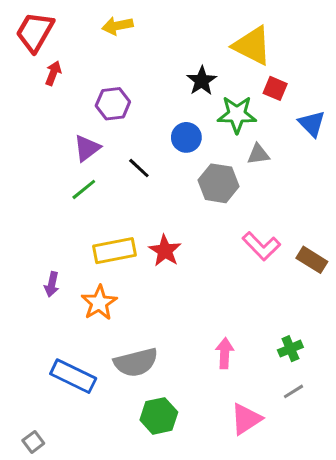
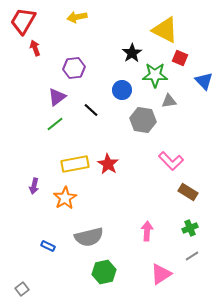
red arrow: (53, 73) -> (35, 48), turned -42
brown rectangle: (312, 260) -> (188, 192), moved
blue rectangle: (73, 376) -> (48, 246), size x0.5

